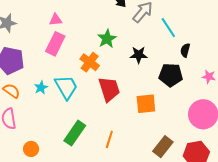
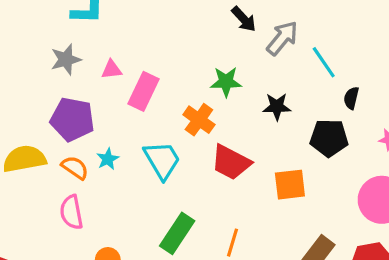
pink triangle: (56, 20) -> (112, 70), moved
green star: (107, 39) -> (226, 82), turned 30
cyan star: (41, 88) -> (108, 159), moved
red trapezoid: (109, 89) -> (231, 162), turned 136

